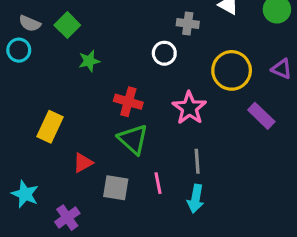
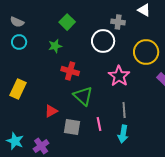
green square: (67, 25) -> (67, 22), moved
cyan circle: (19, 50) -> (19, 42), moved
white circle: (164, 53) -> (103, 41), size x1.5
red cross: (128, 102) -> (70, 71), moved
yellow rectangle: (50, 127) -> (18, 89), moved
cyan star: (25, 194) -> (15, 141), moved

